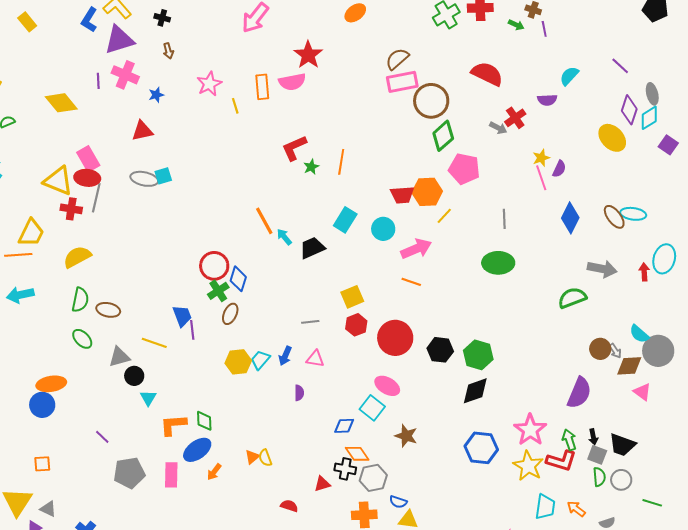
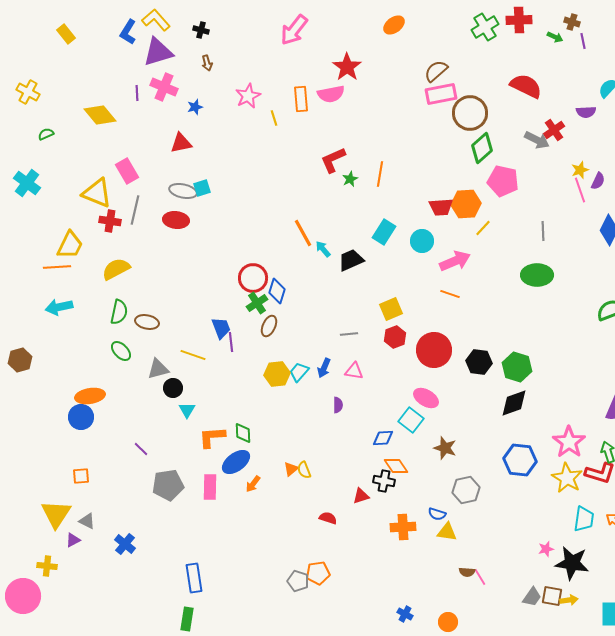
gray arrow: (498, 128) -> (537, 140), size x1.4
red ellipse: (87, 178) -> (176, 220), moved
gray hexagon: (373, 478) -> (466, 490), moved

